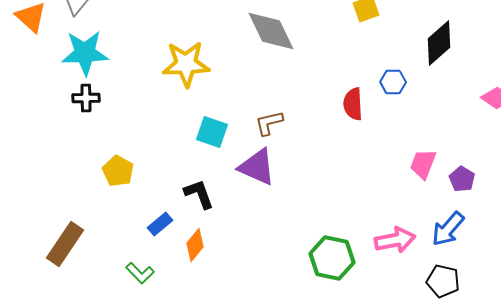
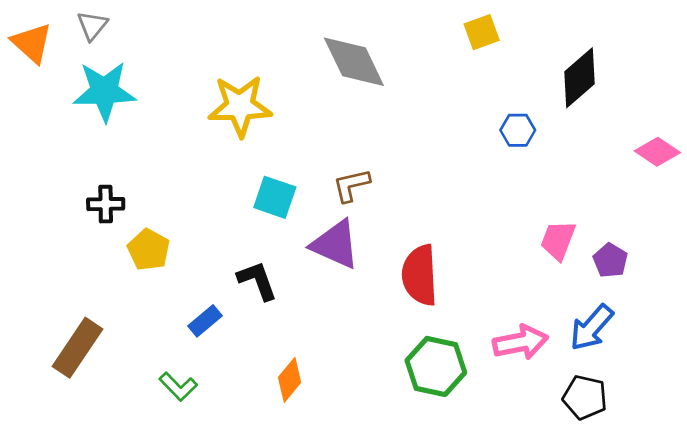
black cross: (86, 98) -> (106, 204), moved
red semicircle: (353, 104) -> (420, 275), moved, size x1.4
orange diamond: (195, 245) -> (290, 380), moved

